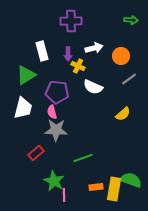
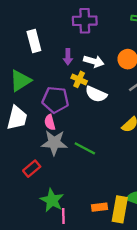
purple cross: (71, 21) -> (85, 21), moved
white arrow: (94, 48) -> (94, 61), moved, turned 30
white rectangle: (42, 51) -> (34, 41), moved
yellow cross: (78, 66) -> (79, 79), moved
green line: (83, 158) -> (85, 148), moved, turned 48

